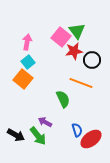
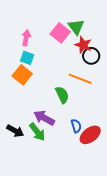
red star: (74, 51) -> (83, 45), moved, turned 30
cyan square: (28, 62) -> (27, 58), turned -32
purple arrow: (45, 122) -> (44, 118), size x1.5

